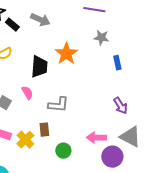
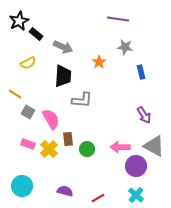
gray arrow: (40, 20) -> (63, 47), moved
orange star: (66, 54) -> (99, 62), moved, size x0.6
pink semicircle: (27, 93) -> (51, 119), moved, size x1.5
gray L-shape: (58, 105) -> (82, 100), moved
green circle: (63, 151) -> (87, 149), moved

